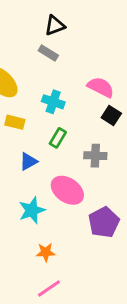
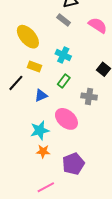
pink semicircle: (101, 87) -> (98, 25), moved
purple pentagon: (104, 222) -> (73, 164), moved
orange star: (46, 252) -> (43, 151), moved

